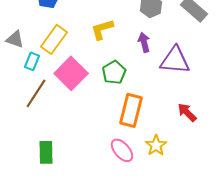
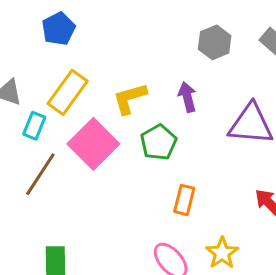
yellow L-shape: (102, 29) -> (130, 98), moved
purple arrow: (144, 42) -> (187, 97), moved
orange rectangle: (131, 110) -> (184, 200), size x0.6

